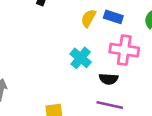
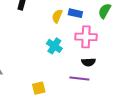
black semicircle: (109, 79) -> (88, 62), moved

